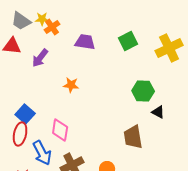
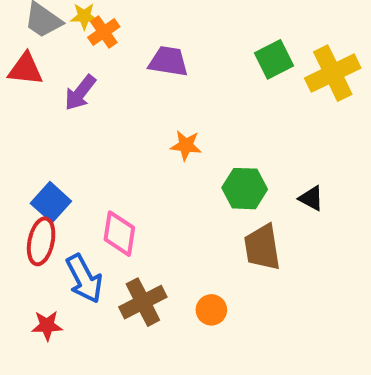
green square: (128, 41) -> (274, 59), moved
orange star: (71, 85) -> (186, 145), moved
green hexagon: (143, 91) -> (245, 189), moved

